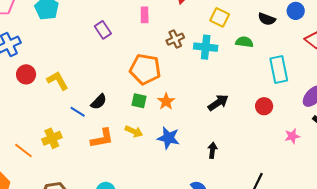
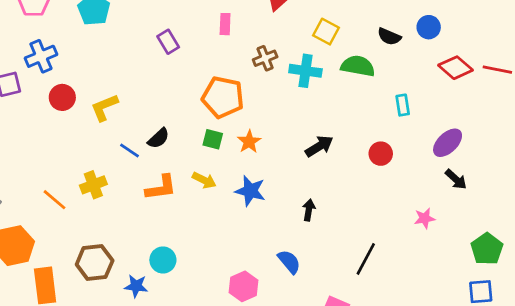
green semicircle: (244, 42) -> (358, 66), size x1.4
cyan rectangle: (279, 69) -> (403, 105), size x0.6
yellow L-shape: (58, 81) -> (104, 107), turned -85
pink star: (292, 136) -> (425, 218), moved

